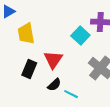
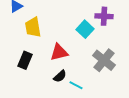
red triangle: (53, 60) -> (59, 52), turned 42
black rectangle: (29, 69) -> (25, 60), moved

